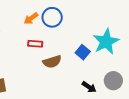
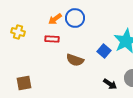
red rectangle: (35, 44) -> (52, 39), moved
brown semicircle: (52, 62) -> (75, 60), turned 36

